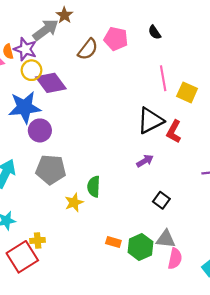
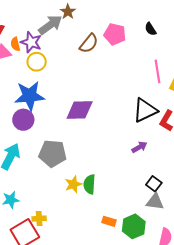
purple diamond: (51, 83) -> (80, 110), moved, turned -56
purple circle: (40, 130) -> (23, 120), moved
green semicircle: (94, 187) -> (89, 184), moved
gray triangle: (166, 239) -> (155, 202), moved

